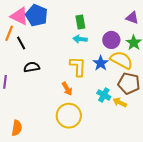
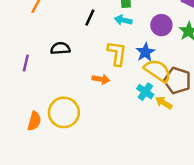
black line: (21, 43) -> (90, 18), moved, turned 48
yellow semicircle: (121, 60) -> (158, 71), moved
orange arrow: (67, 89) -> (101, 79), turned -56
yellow circle: (69, 116) -> (64, 112), moved

